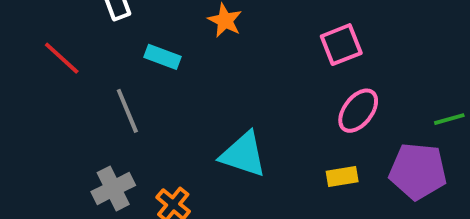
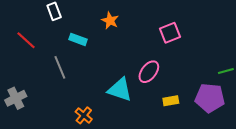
pink ellipse: (358, 111) -> (149, 72), moved
gray cross: (113, 188) -> (16, 98), moved

